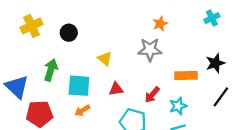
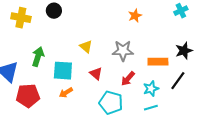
yellow cross: (32, 26) -> (21, 18), turned 36
black circle: (69, 33) -> (54, 11), moved
gray star: (150, 50) -> (123, 51), moved
red triangle: (116, 89) -> (96, 74), turned 48
black line: (221, 97) -> (178, 81), moved

